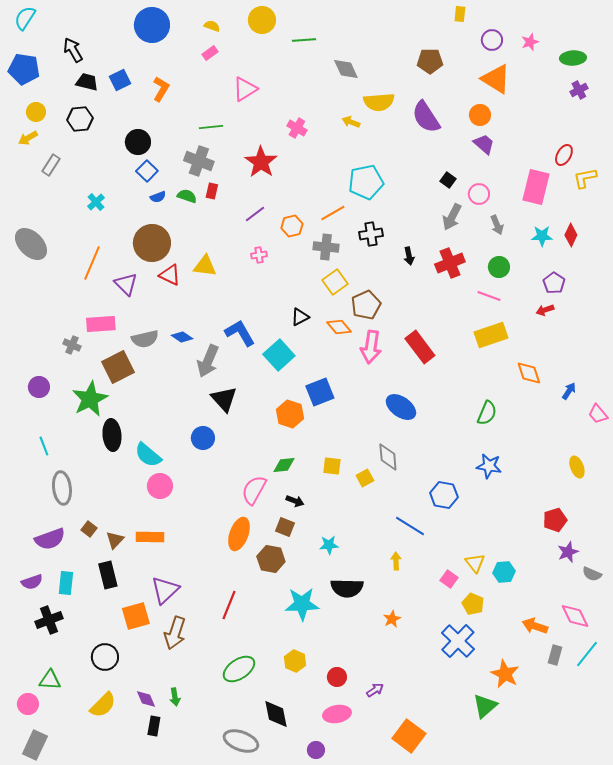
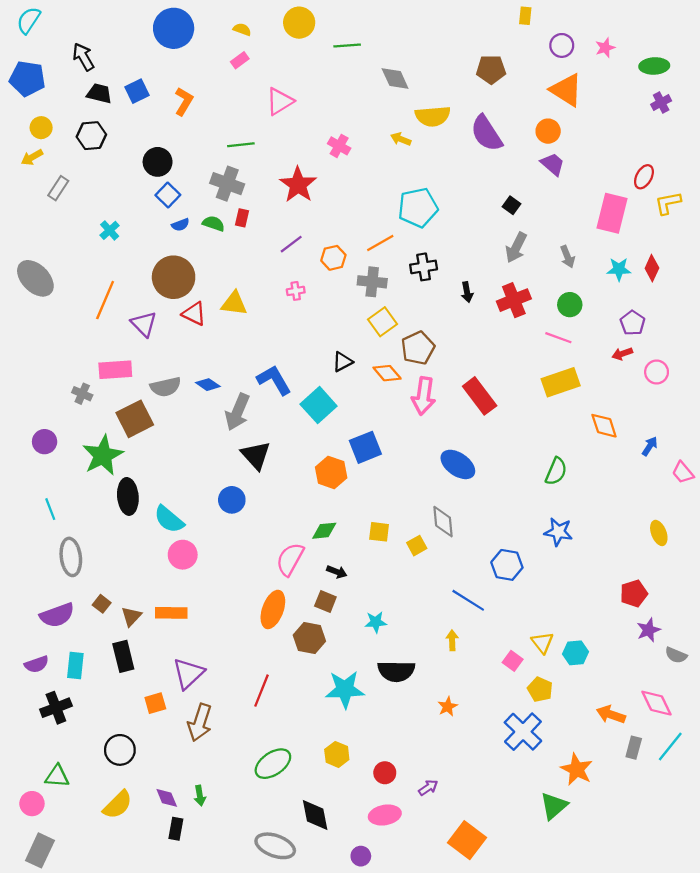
pink circle: (479, 194) -> (657, 372), moved
orange square: (136, 616) -> (155, 703), size x0.7

